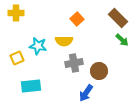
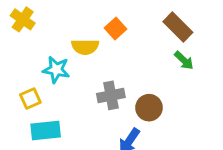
yellow cross: (16, 13) -> (23, 19), turned 35
yellow semicircle: (64, 41) -> (85, 47), moved
yellow square: (17, 58) -> (30, 99), moved

